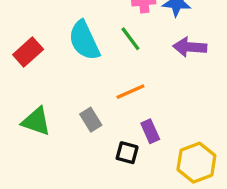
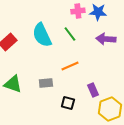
gray rectangle: (91, 120) -> (46, 83), turned -64
purple rectangle: (150, 131) -> (93, 90), moved

